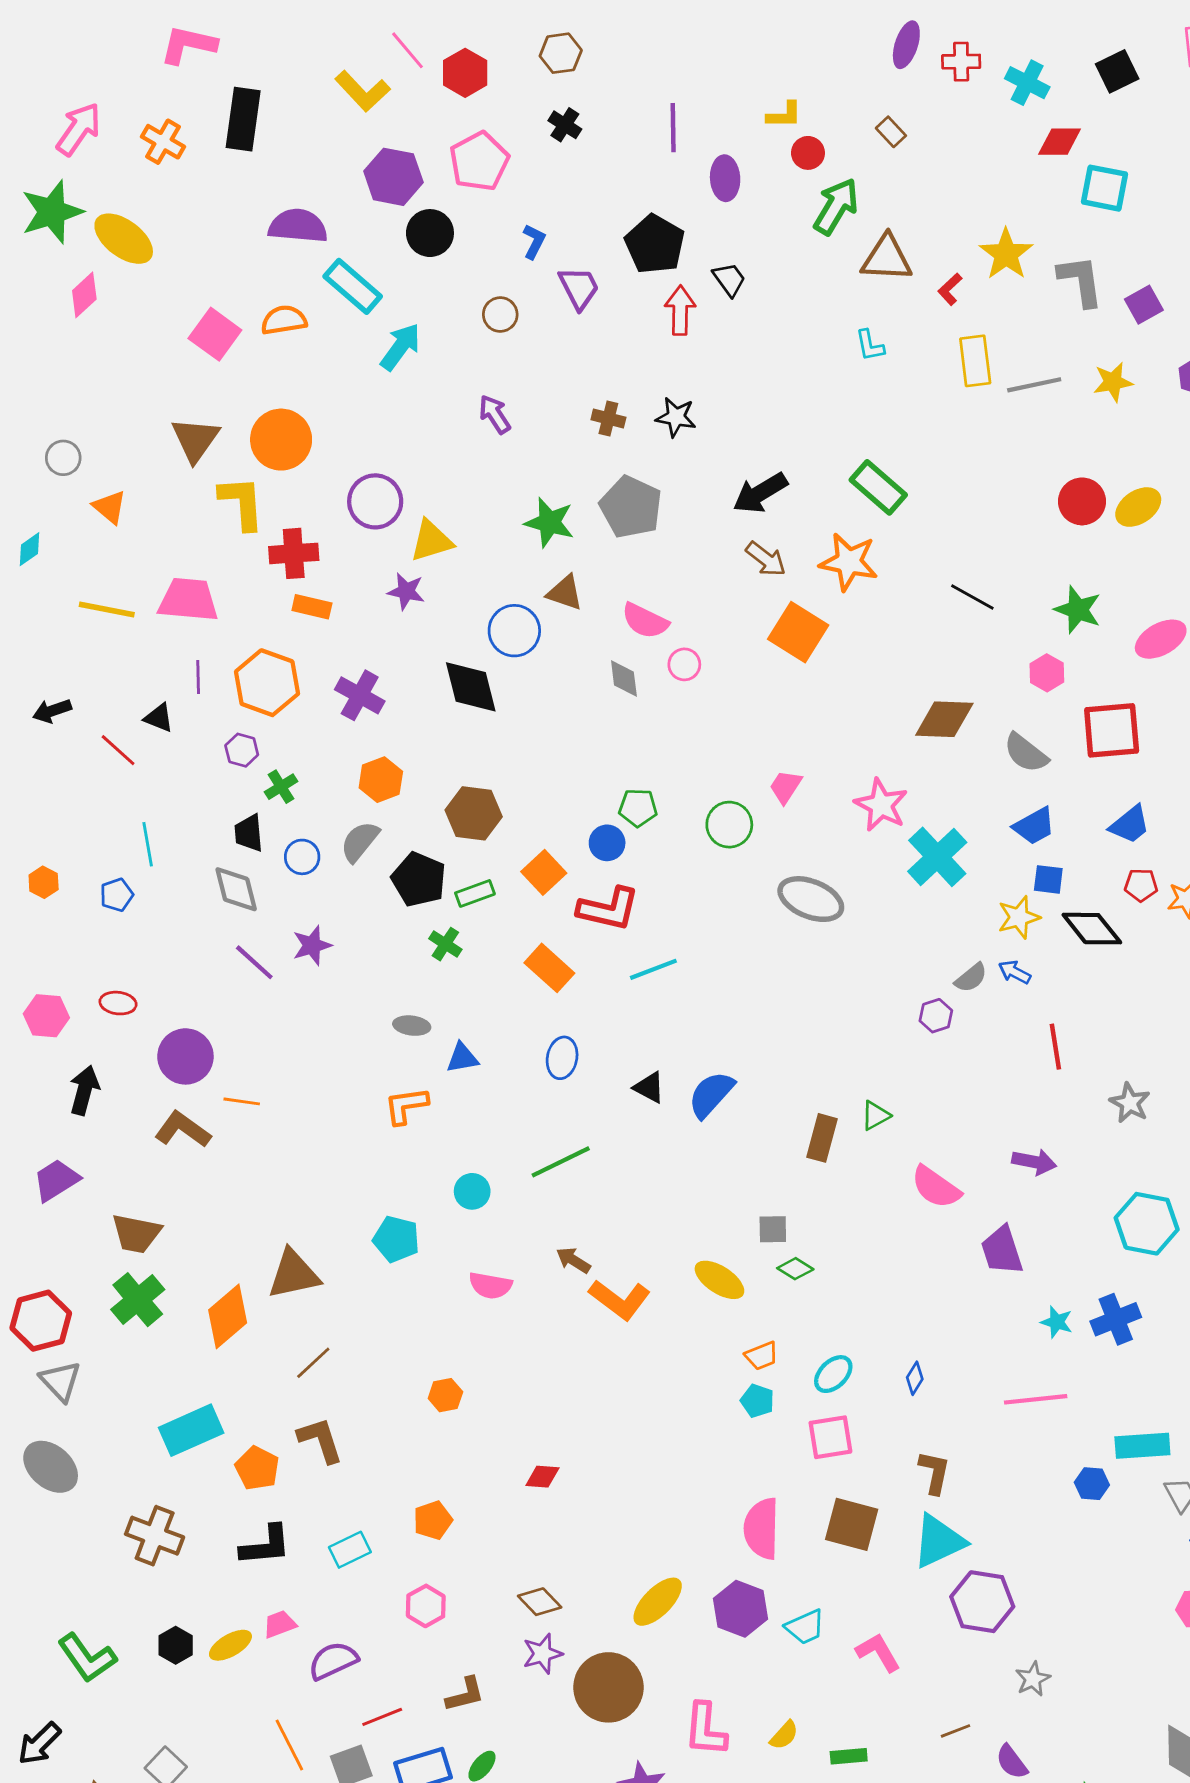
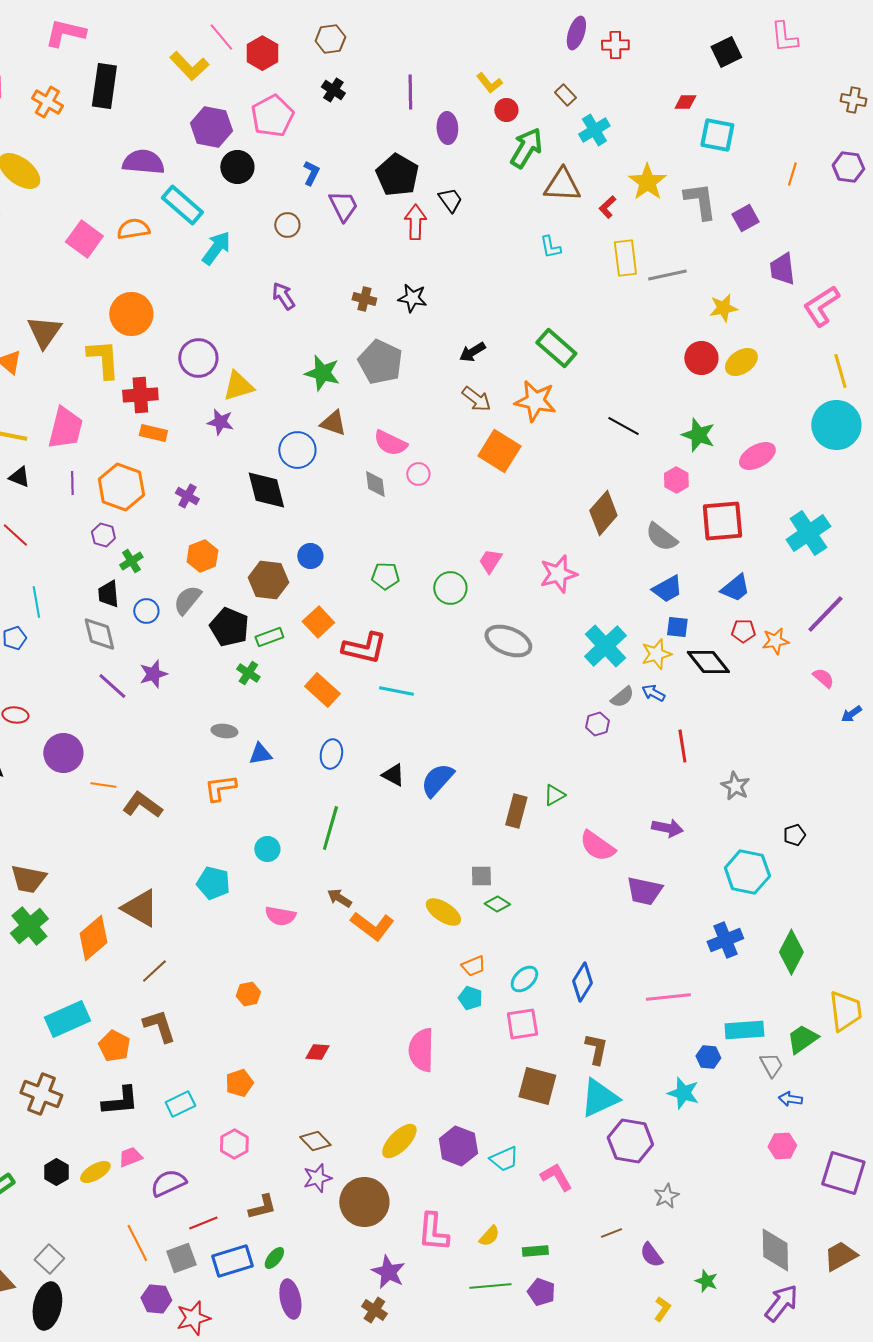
cyan cross: (1027, 83) -> (594, 130), moved, turned 32
yellow L-shape: (784, 115) -> (489, 83), turned 52
red diamond: (1060, 142) -> (685, 102), size x0.7
yellow star: (1113, 382) -> (723, 308), moved
brown triangle: (195, 440) -> (44, 332), moved
black arrow: (760, 493) -> (472, 352), size x0.7
pink trapezoid: (188, 600) -> (65, 428), turned 99
purple cross: (360, 695) -> (187, 496), size x0.7
black triangle: (159, 718) -> (19, 477), moved
brown diamond: (944, 719) -> (603, 513), turned -51
pink star: (881, 805) -> (558, 574), turned 30
blue circle: (607, 843) -> (310, 556), moved
cyan cross: (937, 857) -> (605, 646), moved
cyan line: (653, 969) -> (396, 691), turned 32
brown L-shape: (183, 1130) -> (142, 805), moved
green line: (561, 1162) -> (330, 828), turned -48
purple trapezoid: (1002, 1250) -> (644, 891), turned -60
brown triangle: (294, 1274) -> (140, 908), turned 42
cyan star: (1057, 1322) -> (683, 1093), moved, size x1.4
blue diamond: (915, 1378) -> (582, 982), size x1.6
pink semicircle: (762, 1529) -> (421, 1050), moved

